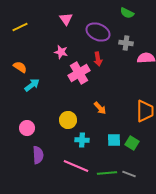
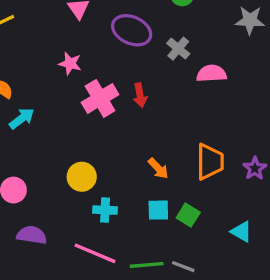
gray cross: (126, 43) -> (178, 49), turned 32
red arrow: (98, 59) -> (140, 95), moved
orange arrow: (100, 108) -> (158, 168), moved
purple semicircle: (38, 155) -> (32, 235), turned -78

